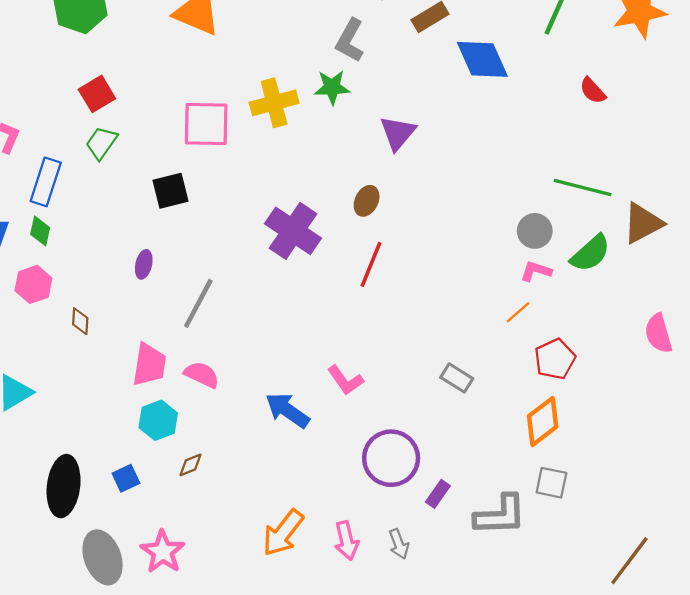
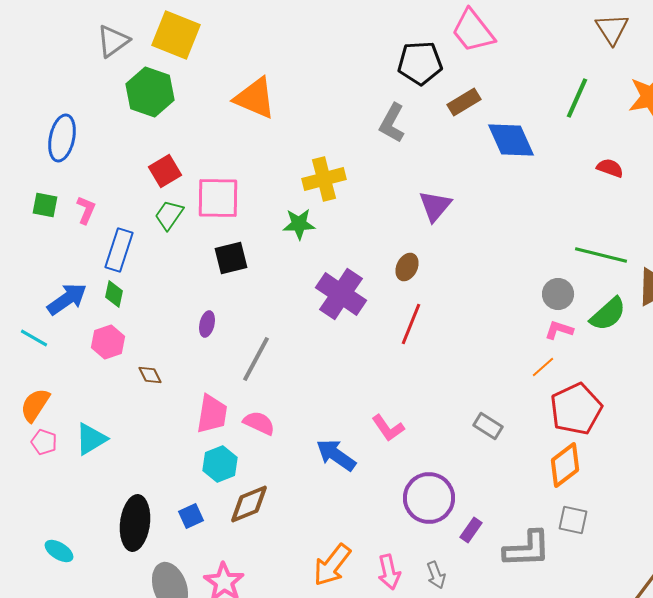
green star: (332, 87) -> (299, 224), moved
red semicircle: (593, 91) -> (610, 168), turned 152
pink square: (206, 124) -> (218, 198), moved
brown diamond: (80, 321) -> (150, 375), turned -30
red pentagon: (555, 359) -> (576, 409), size x1.4
brown diamond: (191, 465) -> (249, 504), size x1.8

